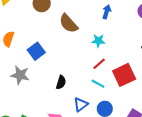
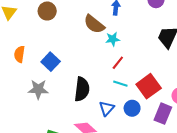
brown semicircle: (68, 23) -> (94, 24), moved
red square: (124, 75) -> (149, 86), moved
black semicircle: (61, 82) -> (82, 89), size x1.6

